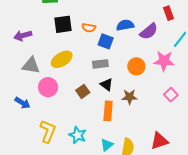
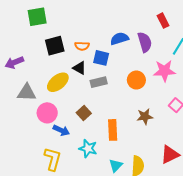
purple semicircle: (149, 31) -> (145, 42), turned -60
black triangle: (107, 85) -> (79, 68), moved
brown star: (129, 97) -> (145, 116), moved
blue arrow: (22, 103) -> (61, 130), moved
cyan star: (78, 135) -> (88, 148), moved

